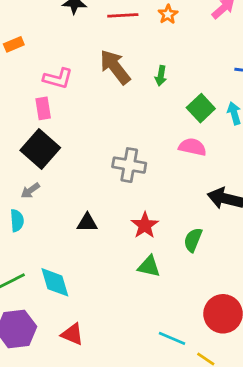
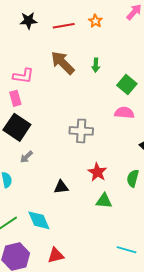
gray arrow: (30, 191) -> (26, 157), moved
black triangle: (87, 223) -> (61, 187), moved
red triangle: (72, 334) -> (56, 255), turned -30

